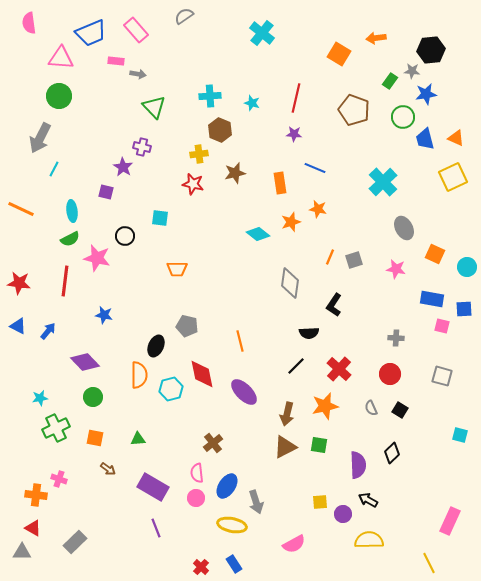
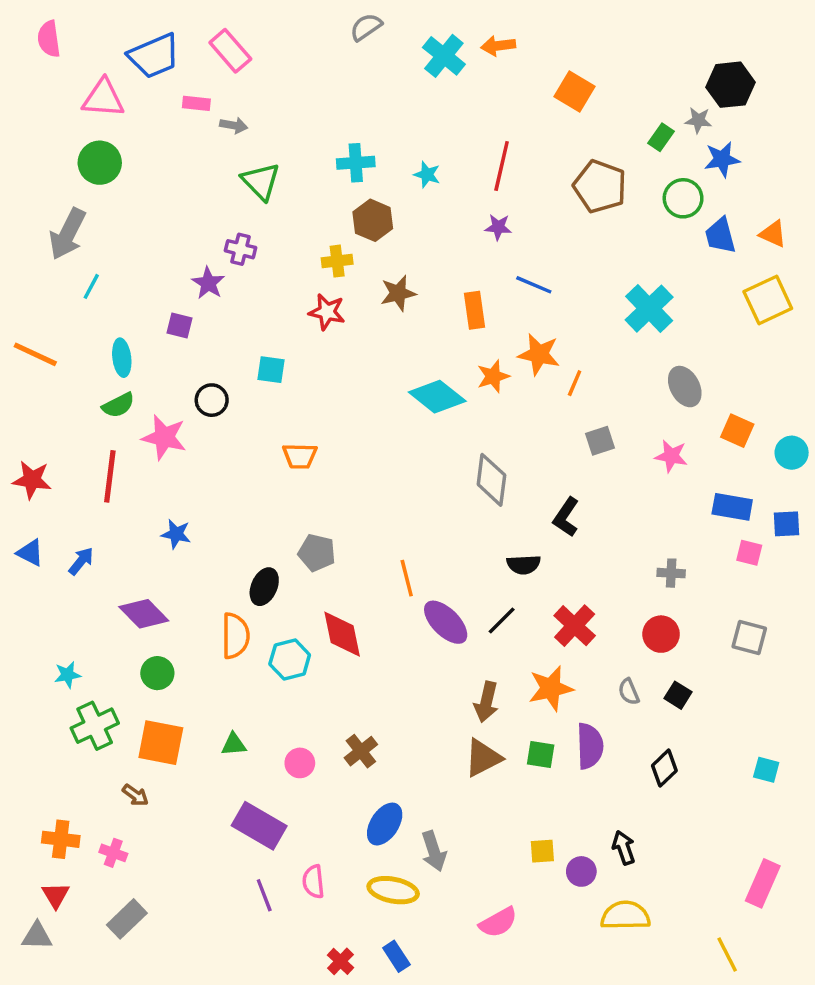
gray semicircle: (184, 16) -> (366, 27), moved
orange arrow: (376, 38) -> (498, 46), moved
orange star: (318, 209) -> (539, 354), size x1.4
cyan diamond: (258, 234) -> (437, 397), size x1.4
orange line: (330, 257) -> (575, 383), moved
purple ellipse: (244, 392) -> (446, 622), moved
cyan square: (460, 435) -> (766, 770), moved
orange square: (95, 438) -> (161, 743), size x1.6
purple semicircle: (358, 465) -> (590, 746), moved
brown arrow: (108, 469) -> (135, 795), moved
pink semicircle: (197, 473) -> (313, 882), moved
pink cross: (59, 479) -> (113, 853), moved
pink circle: (196, 498) -> (300, 763), moved
black arrow: (368, 500) -> (624, 848), turned 42
red triangle: (33, 528) -> (56, 895), turned 30

